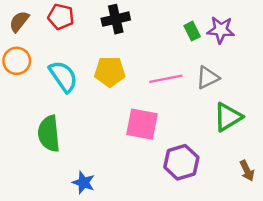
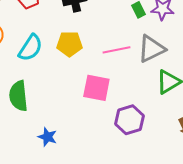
cyan semicircle: (63, 76) -> (30, 48), turned 68
gray triangle: (208, 78) -> (151, 49), size x1.4

